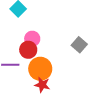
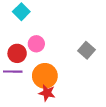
red circle: (28, 50) -> (17, 53), moved

